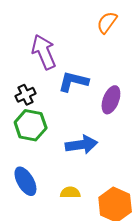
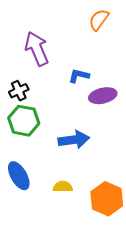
blue L-shape: (73, 81) -> (79, 76), moved, size x0.7
purple ellipse: (111, 100) -> (103, 96), turned 56

